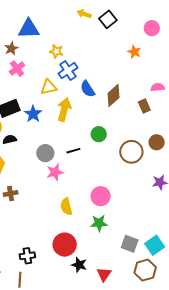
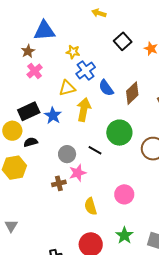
black square: (108, 19) -> (123, 41), moved
green circle: (99, 134) -> (119, 133), size x1.6
black line: (73, 151) -> (95, 150), turned 48
brown cross: (11, 193) -> (59, 183), moved
green star: (99, 223) -> (124, 235), moved, turned -30

